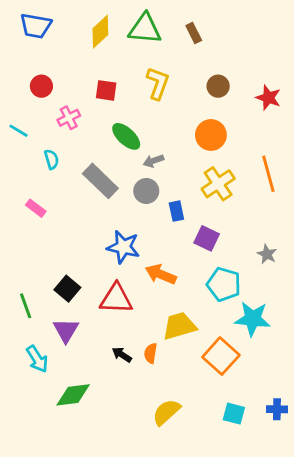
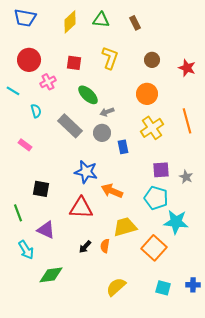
green triangle: (145, 29) -> (101, 20), size x0.7
red circle: (41, 86) -> (29, 60), size x1.5
purple square: (207, 238) -> (161, 170), moved, turned -30
black square: (67, 289) -> (41, 189), moved, turned -30
purple triangle: (66, 330) -> (46, 230), turned -36
black arrow: (122, 355) -> (85, 247), turned -80

